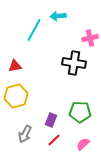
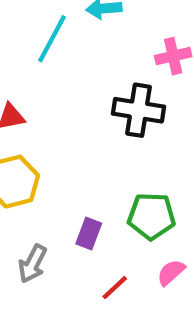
red line: (54, 140) -> (115, 288), moved
pink semicircle: (83, 144) -> (171, 272), moved

